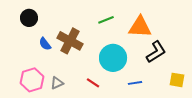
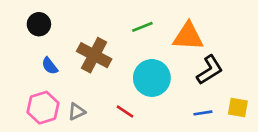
blue semicircle: (45, 44) -> (50, 66), moved
blue line: (135, 83) -> (203, 113), moved

